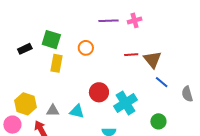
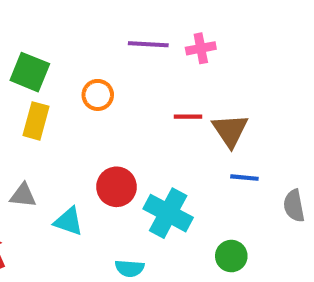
blue line: (162, 82) -> (244, 178), turned -40
cyan cross: (126, 103) -> (168, 213), turned -35
gray triangle: (53, 111) -> (23, 195), moved

